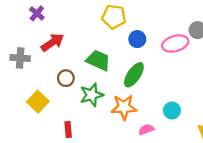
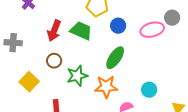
red arrow: (52, 42) -> (54, 31), moved, turned 145
green trapezoid: (98, 60) -> (81, 31), moved

